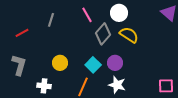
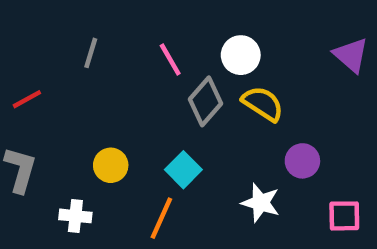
gray line: (51, 20) -> (91, 53), moved
purple circle: (115, 63) -> (302, 161), moved
white star: (117, 85) -> (261, 203), moved

